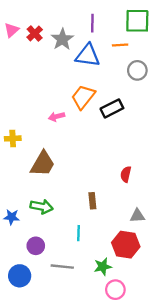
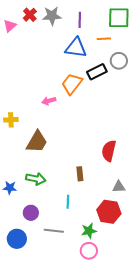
red cross: (35, 33) -> (30, 15), moved
gray star: (62, 39) -> (52, 16), moved, turned 30
black rectangle: (112, 108) -> (97, 72), moved
red semicircle: (126, 174) -> (109, 151), size x1.5
pink circle: (115, 290) -> (89, 251), moved

